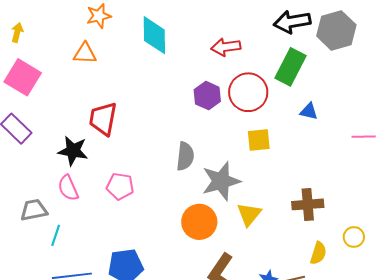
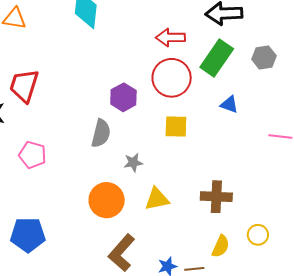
gray hexagon: (336, 30) -> (264, 58), moved, size x0.6
red arrow: (226, 47) -> (170, 38), moved
purple hexagon: (207, 96) -> (123, 97), moved
gray star: (221, 181) -> (133, 163), size x0.5
yellow triangle: (249, 214) -> (157, 199), turned 32

